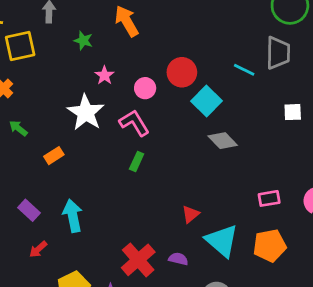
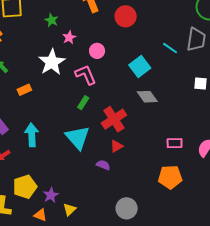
green star: (83, 41) -> (51, 20), moved
red circle: (182, 72) -> (126, 16), moved
cyan triangle: (222, 241) -> (78, 138), moved
purple semicircle: (178, 259) -> (103, 165), moved
red cross: (138, 260) -> (114, 119), moved

